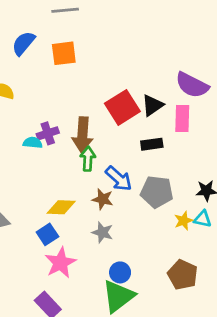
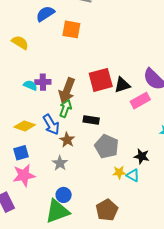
pink rectangle: (182, 118) -> (140, 101), turned 42
black rectangle: (152, 144) -> (91, 120), moved
blue arrow: (119, 179) -> (51, 125), moved
yellow diamond: (61, 207) -> (25, 126), moved

